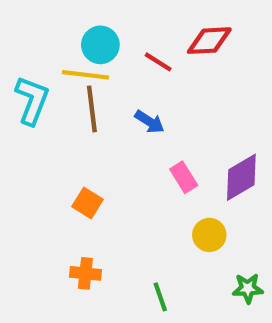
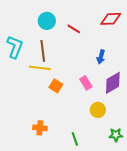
red diamond: (209, 41) -> (111, 19), moved
yellow line: (85, 75) -> (40, 68), moved
blue arrow: (150, 122) -> (101, 57), moved, turned 72
orange square: (88, 203) -> (56, 86), moved

